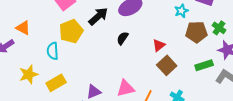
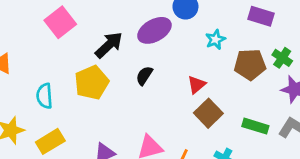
cyan star: (181, 11) -> (215, 40), moved
yellow pentagon: (71, 31) -> (92, 83), moved
green rectangle: (204, 65) -> (255, 126), moved, turned 36

